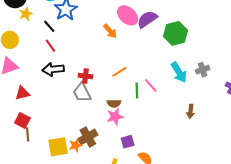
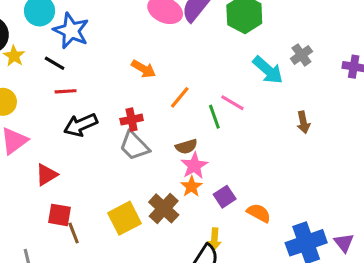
orange arrow: (110, 31) -> (143, 69), moved
red line: (50, 46) -> (66, 91), turned -40
orange star: (75, 145) -> (191, 187), moved
yellow square: (58, 147) -> (124, 218), moved

